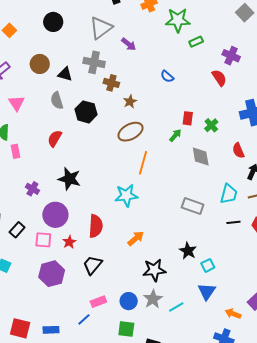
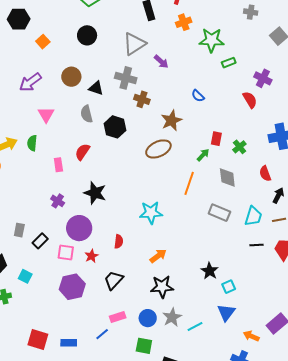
brown star: (130, 102) -> (171, 120), moved, size x1.5
pink rectangle: (15, 151) -> (58, 165), moved
orange line: (143, 163) -> (189, 183), moved
gray rectangle: (193, 206) -> (219, 213), moved
red semicircle: (96, 226) -> (119, 241), size x0.6
black star: (154, 270) -> (162, 287), moved

